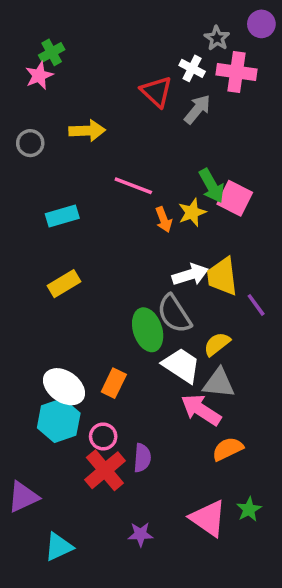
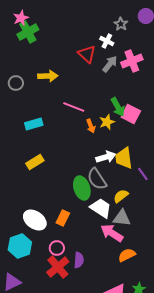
green cross: (52, 52) -> (28, 32), size x1.5
pink cross: (237, 72) -> (132, 61), moved, turned -30
pink star: (39, 76) -> (21, 18), moved
cyan hexagon: (59, 420) -> (20, 246), moved

